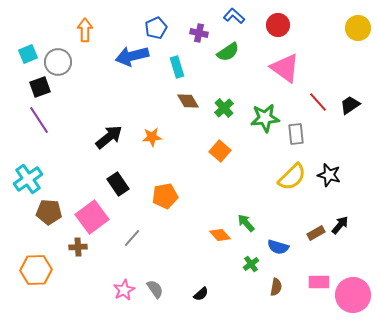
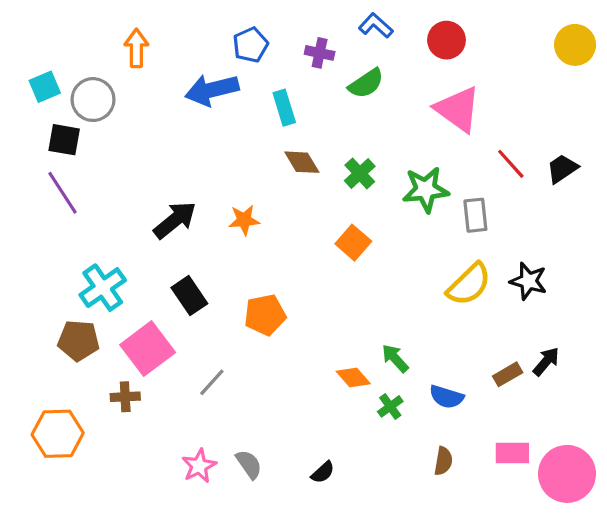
black square: (40, 87) -> (64, 140), turned 30
cyan cross: (28, 179) -> (103, 288), moved
green cross: (251, 264) -> (390, 406), moved

